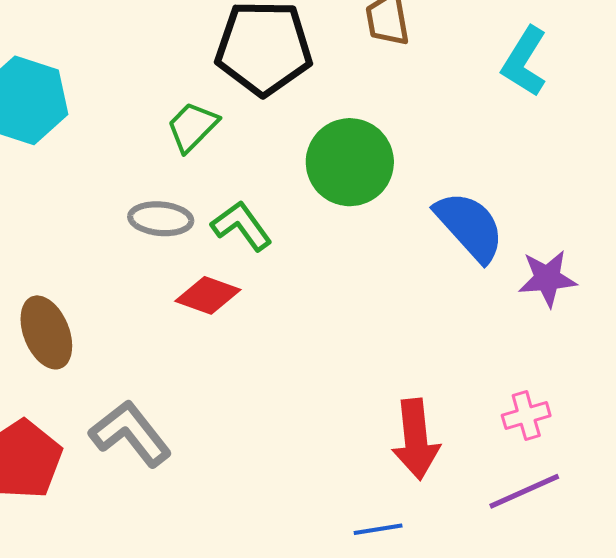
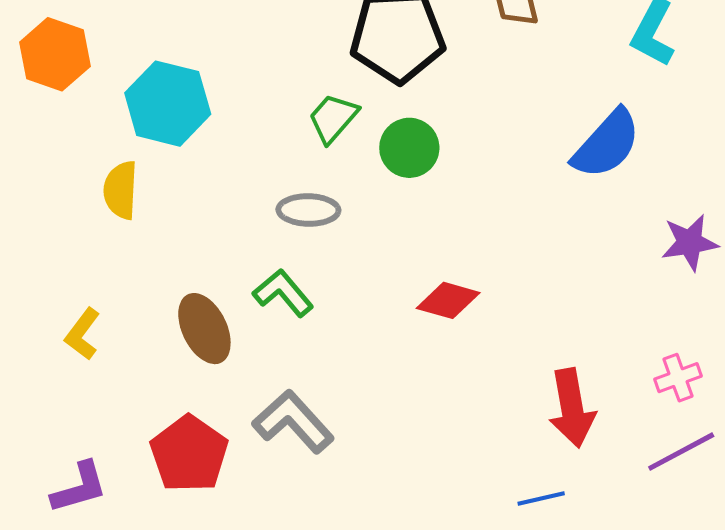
green circle: (350, 162) -> (409, 148), moved, size x0.7
green L-shape: (242, 226) -> (283, 293), moved
blue semicircle: (470, 226) -> (607, 144), moved, turned 88
red diamond: (208, 295) -> (448, 300), moved

